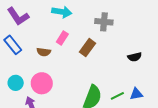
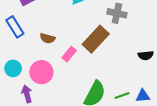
pink rectangle: (62, 38) -> (69, 54), moved
brown rectangle: (87, 48) -> (96, 39), size x1.4

